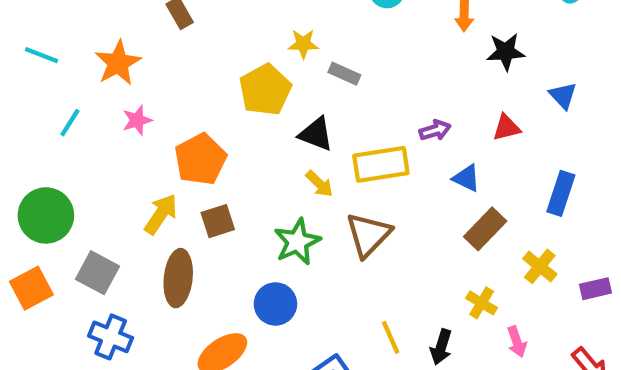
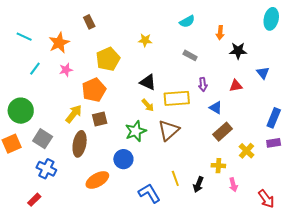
gray rectangle: (344, 74) -> (190, 55), moved
yellow pentagon: (265, 90) -> (108, 59), moved
purple arrow: (435, 130) -> (203, 85), turned 96
blue rectangle: (561, 193) -> (274, 118), moved
purple rectangle: (596, 289) -> (274, 143), moved
yellow cross: (482, 303) -> (218, 166), turned -32

